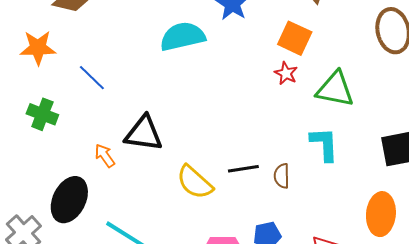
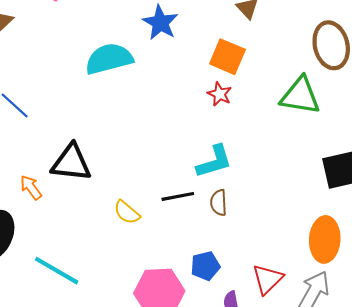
green triangle: (335, 89) -> (300, 96), moved
cyan L-shape: (324, 144) -> (214, 162), moved, turned 78
yellow semicircle: (195, 182) -> (127, 212), size x0.7

